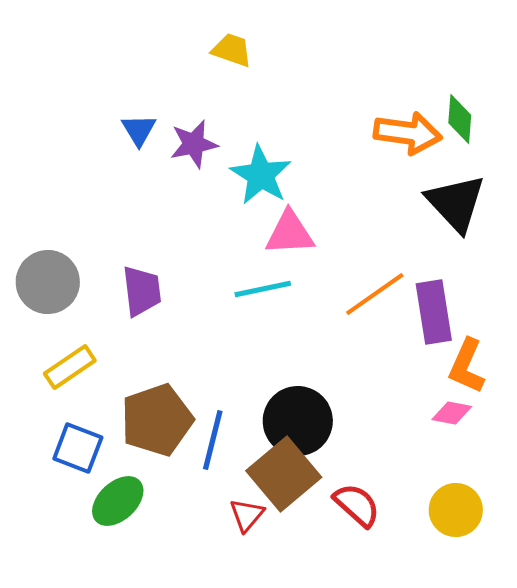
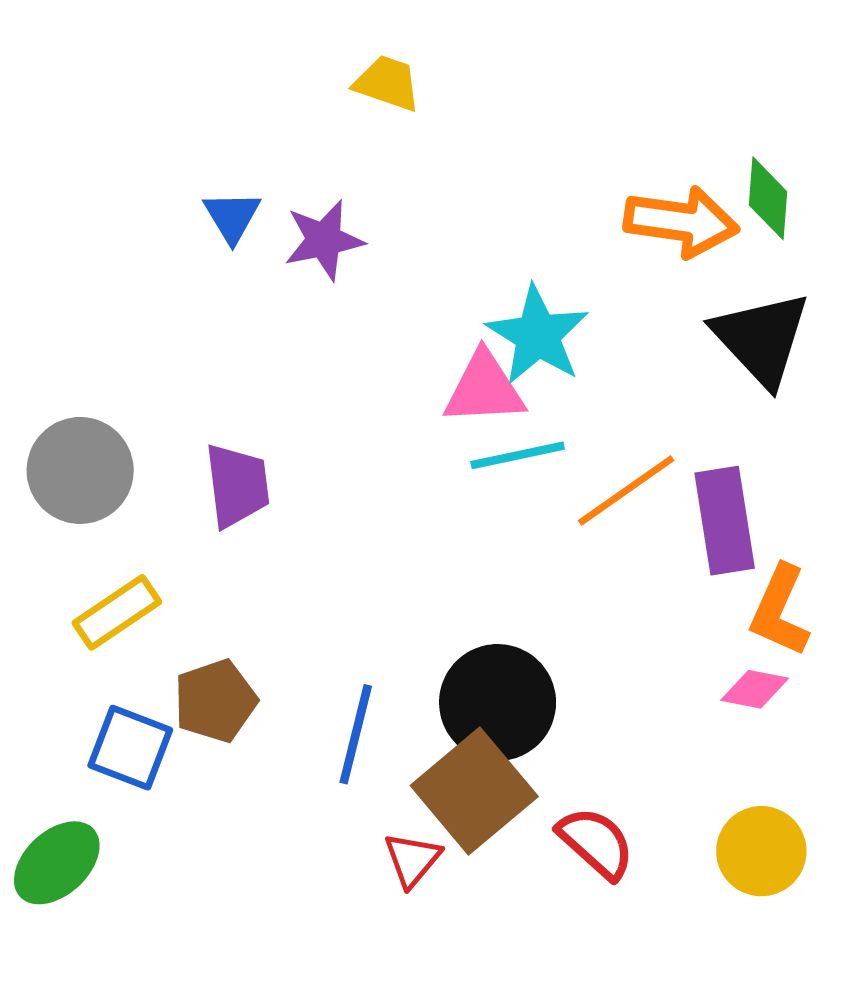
cyan star: (261, 175) -> (538, 335), moved
cyan line: (263, 289) -> (518, 455), moved
brown pentagon: (157, 420) -> (215, 701), moved, size x0.7
green ellipse: (118, 501) -> (57, 863), moved

